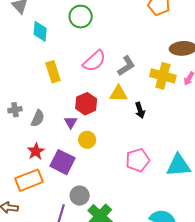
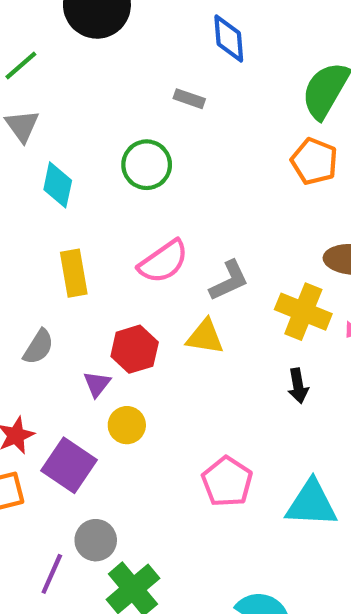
black arrow: (140, 110) -> (298, 386), moved
gray semicircle: (38, 118) -> (39, 347), moved
pink pentagon: (138, 160) -> (227, 482), turned -30

